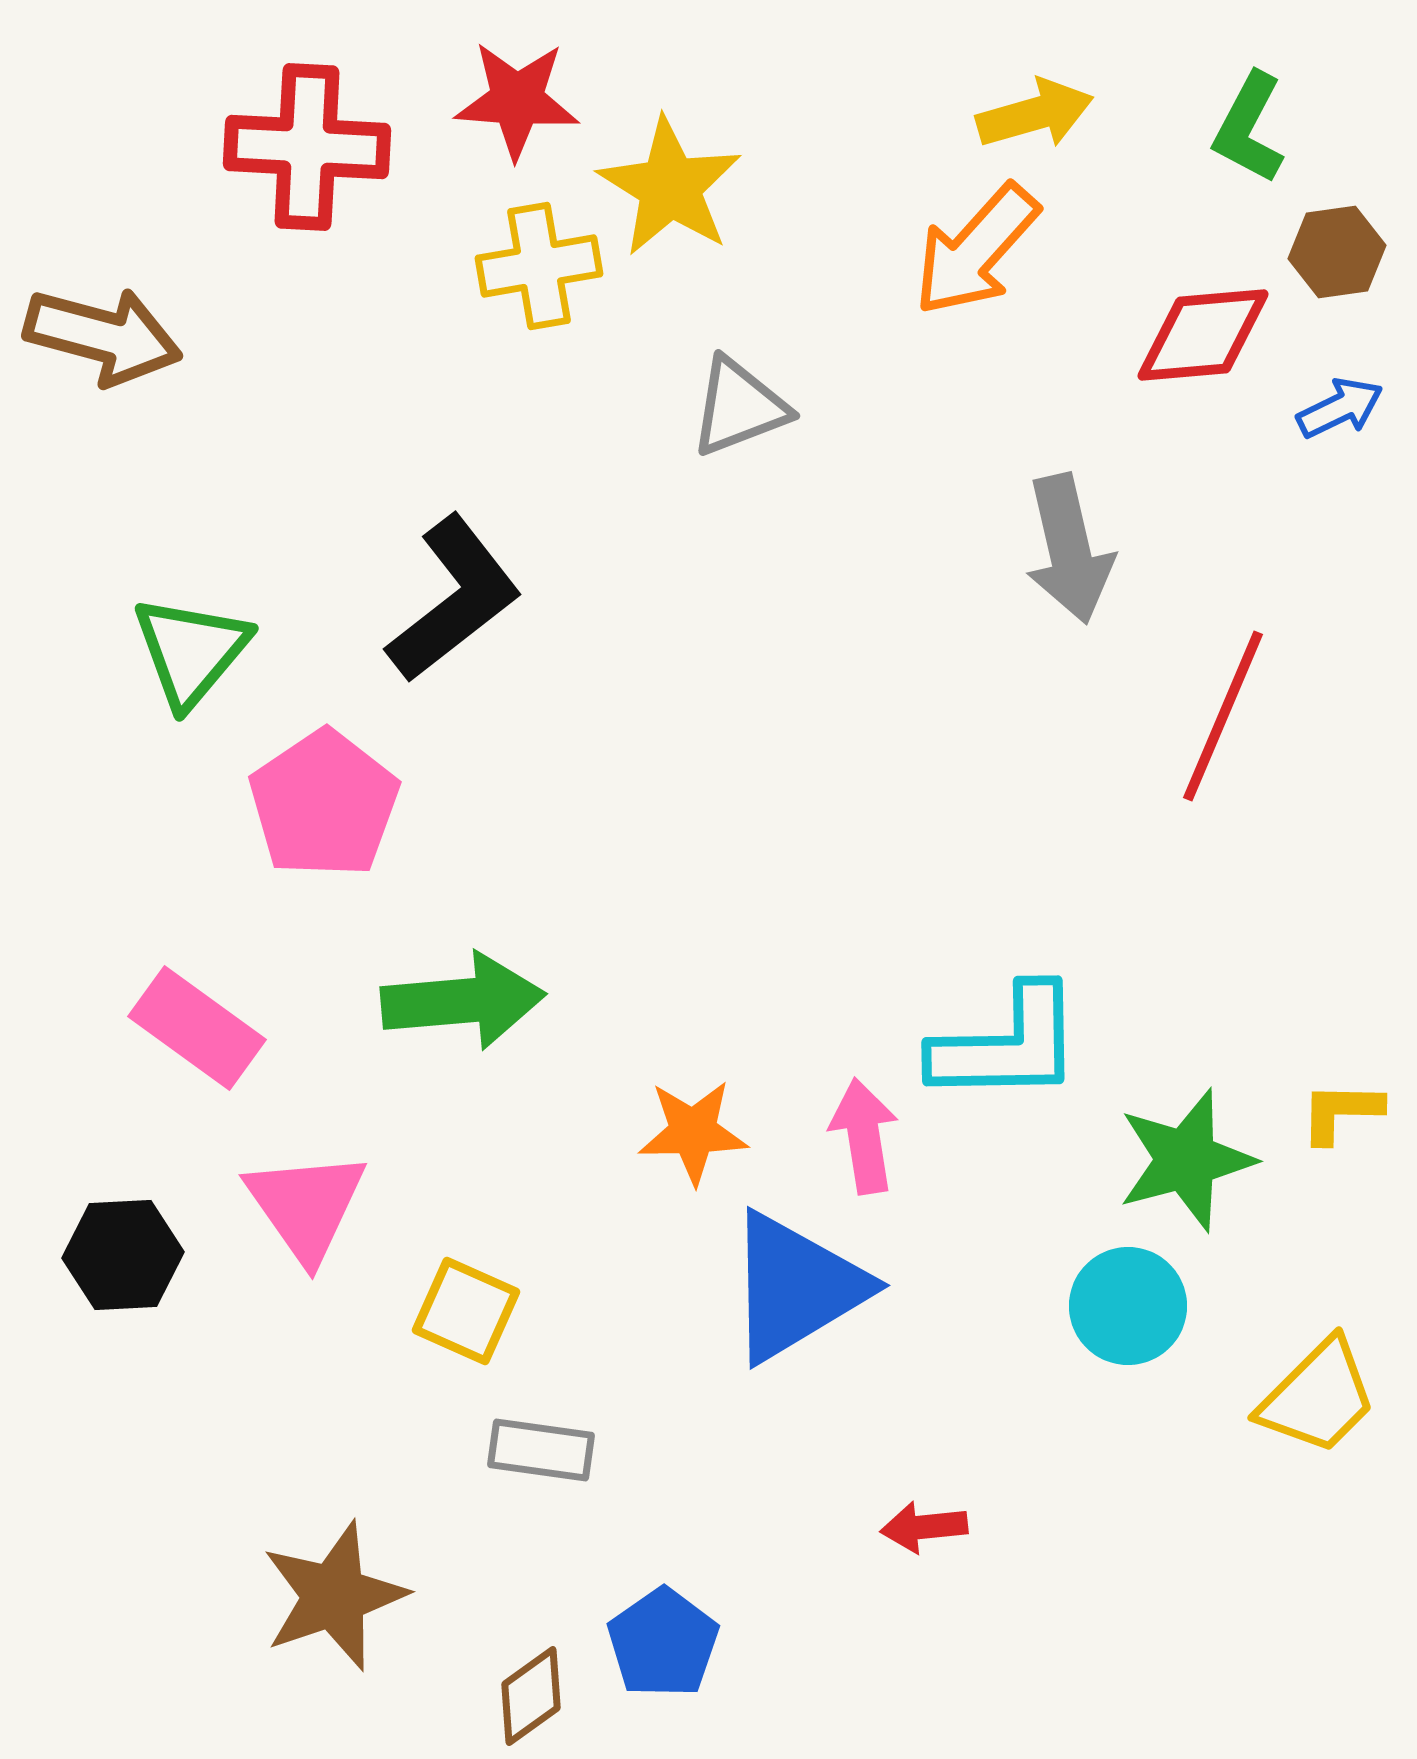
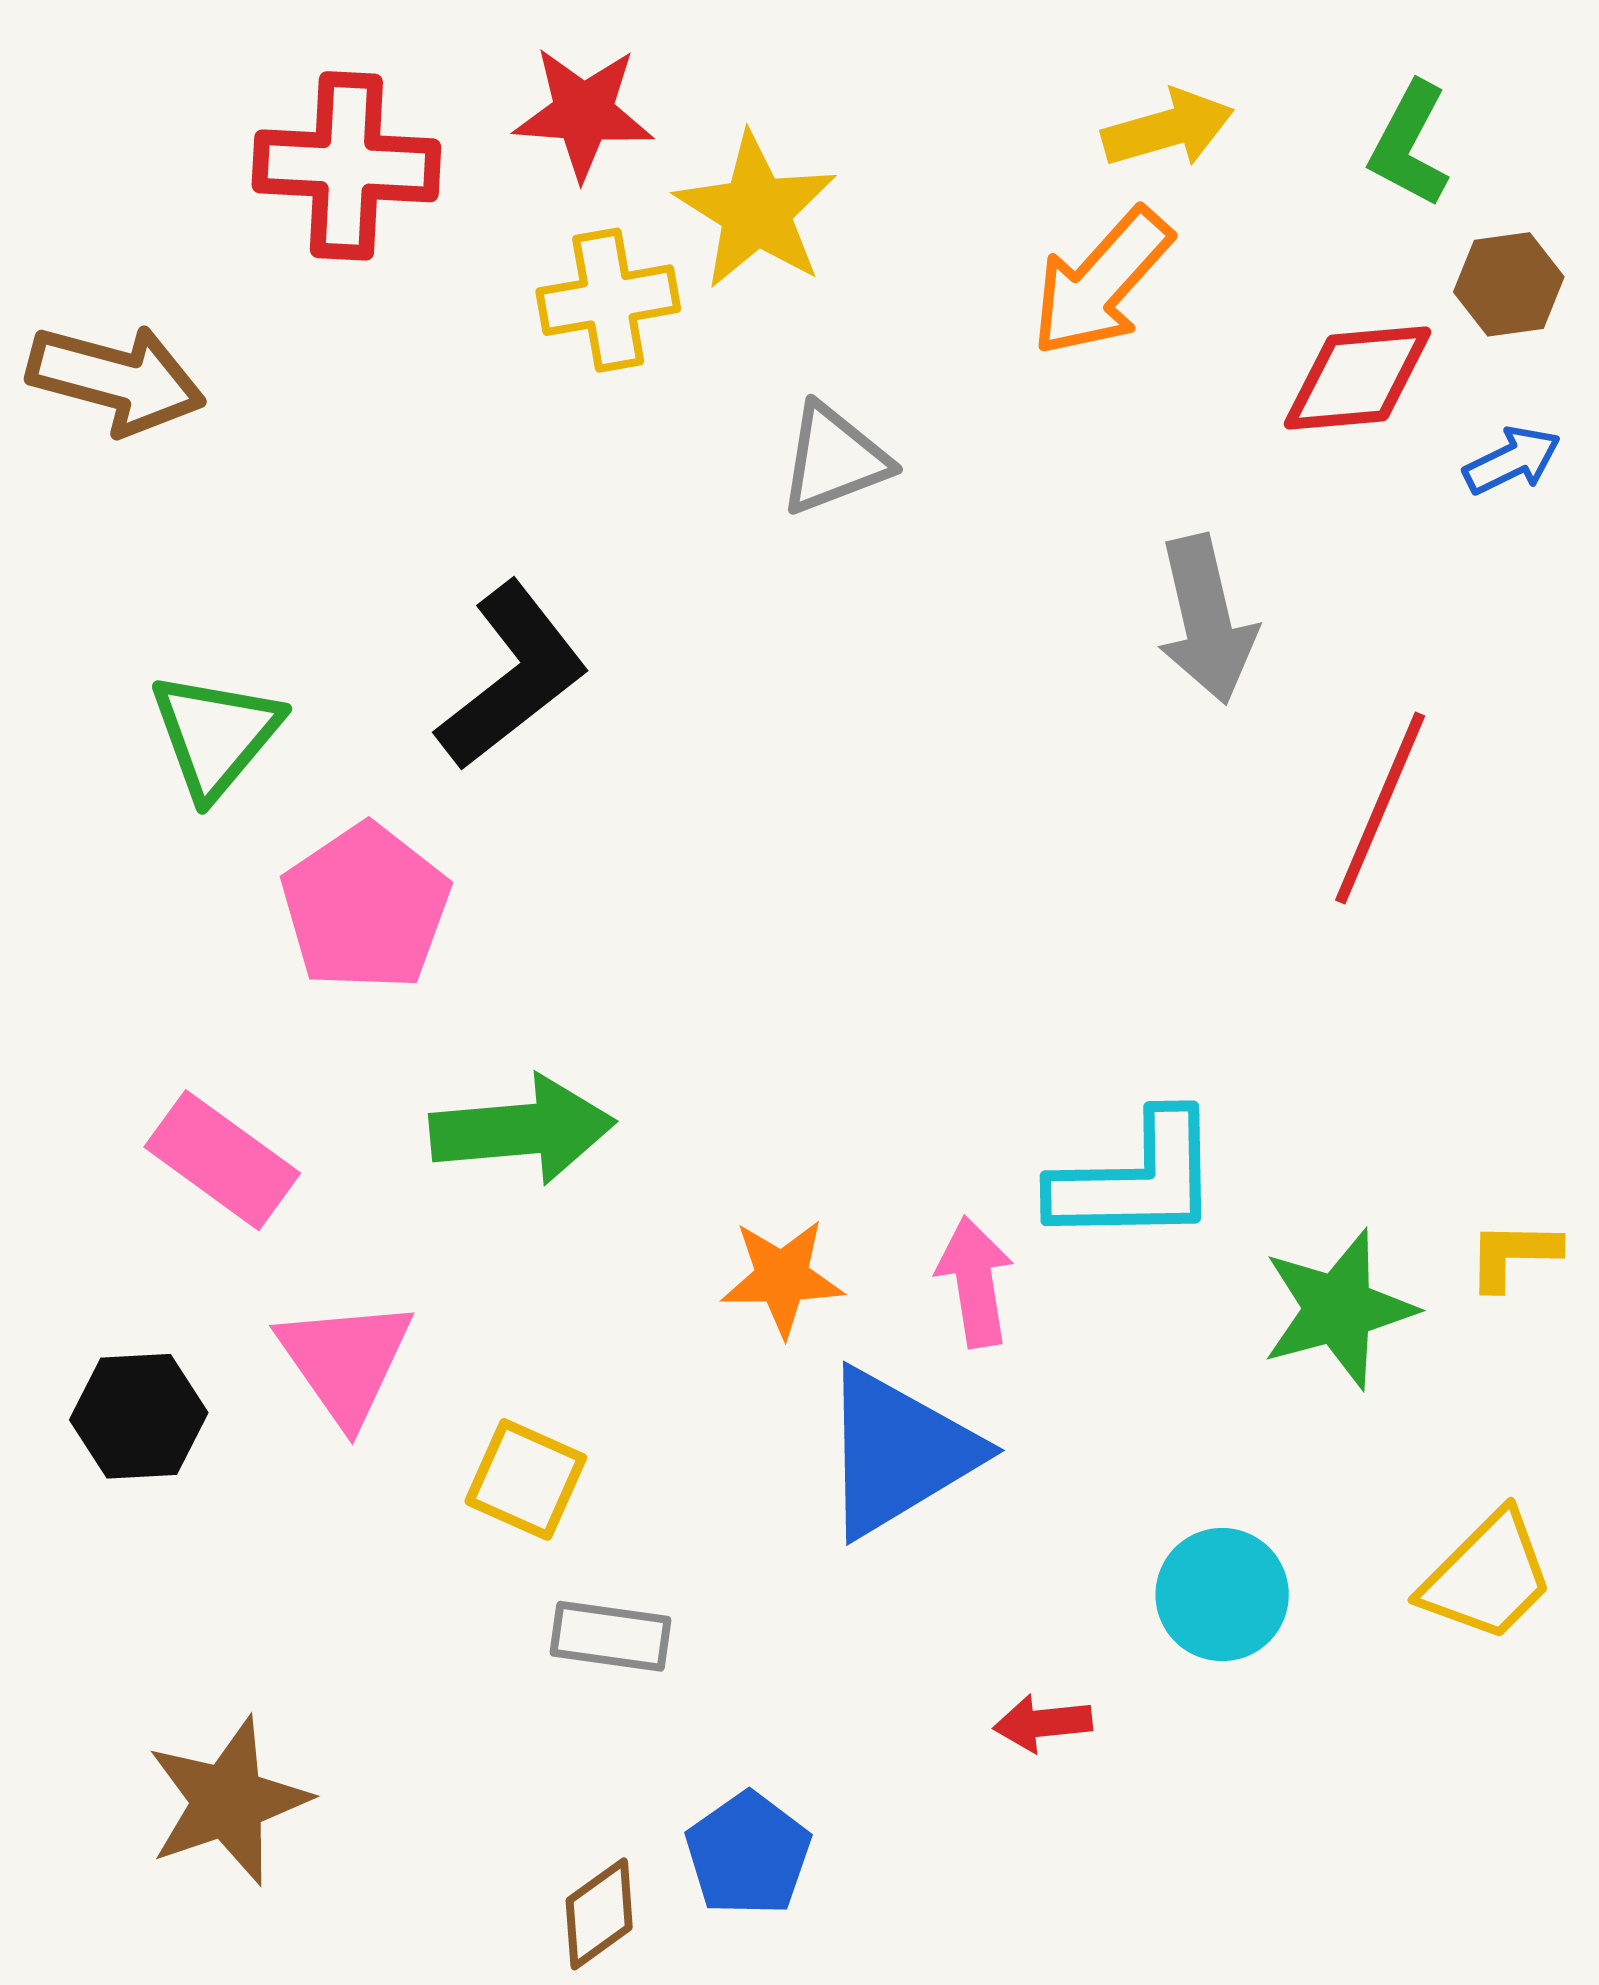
cyan circle: (1128, 1306) -> (1222, 1595), moved
brown star: (334, 1596) -> (228, 1801), moved

